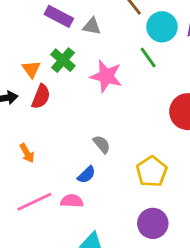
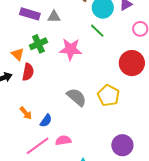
green cross: (63, 60) -> (38, 44), turned 36
gray semicircle: (102, 144) -> (76, 97), size x1.5
yellow pentagon: (152, 171) -> (108, 95), moved
blue semicircle: (86, 175) -> (46, 121), moved

